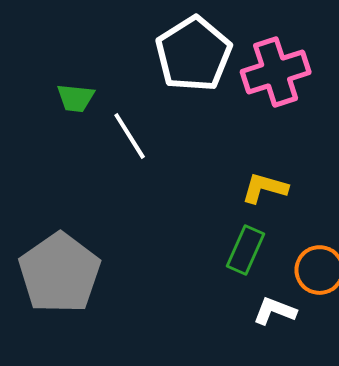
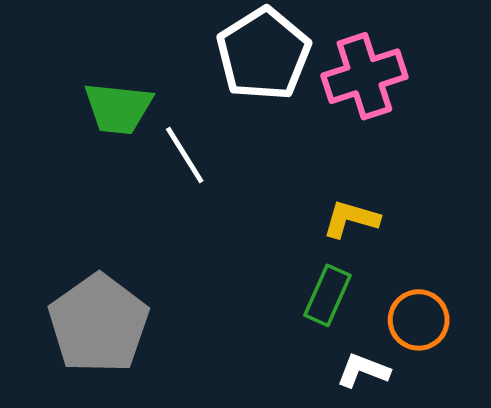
green trapezoid: (76, 98) -> (118, 108), size x1.5

